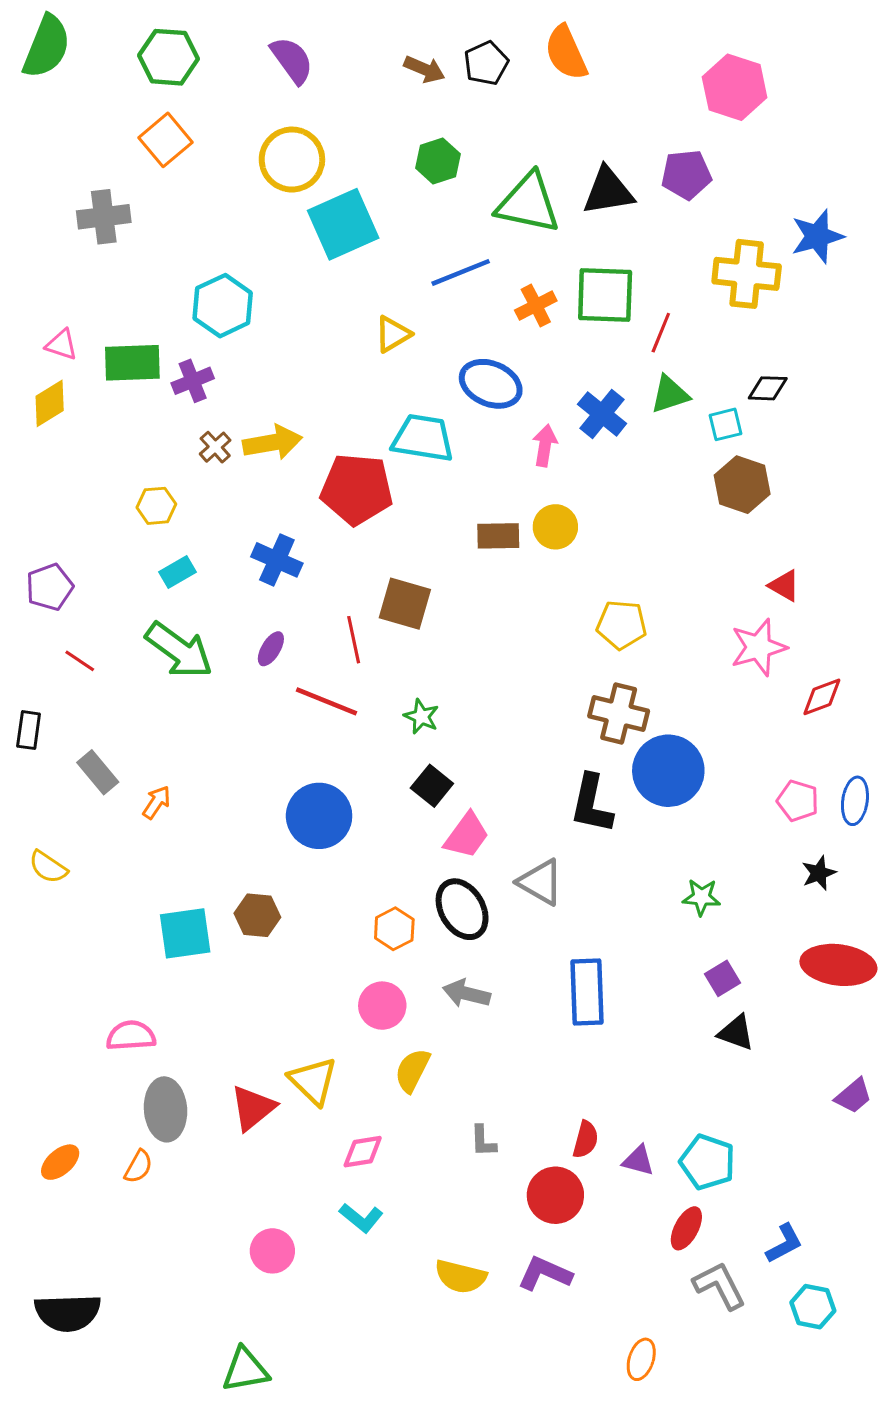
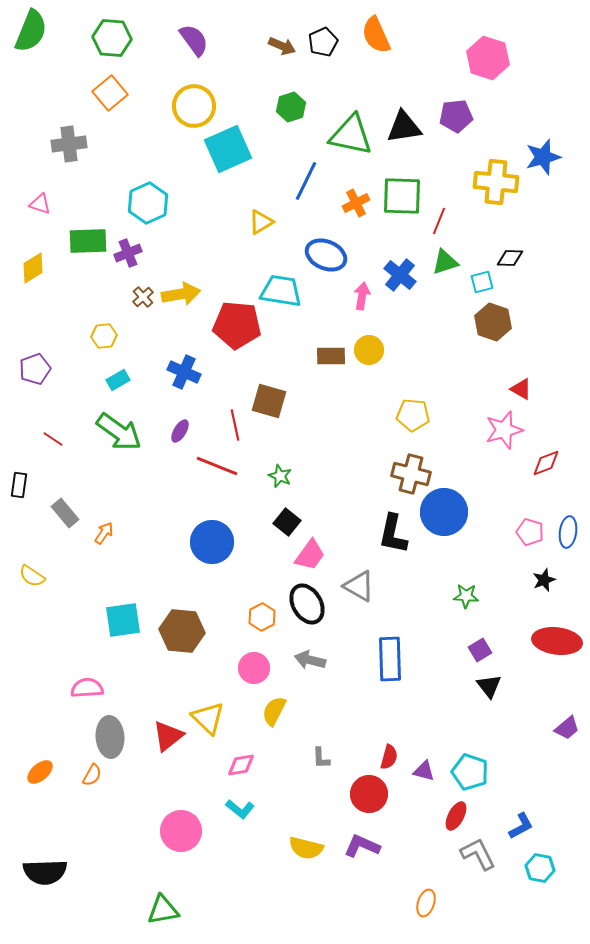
blue line: (461, 272) -> (306, 181), turned -42
pink triangle: (62, 345) -> (40, 204), moved
purple pentagon: (50, 587) -> (35, 369), moved
brown hexagon: (257, 915) -> (182, 631), moved, size x1.5
black triangle: (736, 1033) -> (489, 686), turned 32
pink circle: (272, 1251) -> (181, 831), size x1.4

